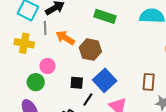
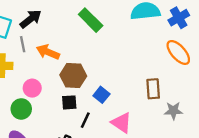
green rectangle: (105, 16) -> (91, 20), turned 35
brown hexagon: (90, 50) -> (73, 75), moved
blue square: (105, 80) -> (101, 95), size x0.6

